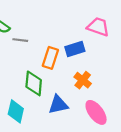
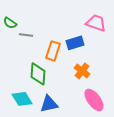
blue triangle: (58, 105) -> (49, 104), moved
cyan diamond: (16, 111) -> (22, 99), turned -45

